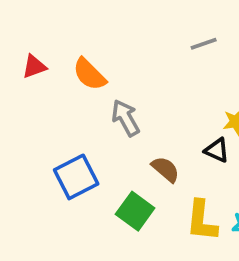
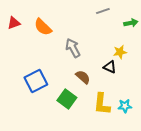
gray arrow: (126, 118) -> (73, 48), moved

